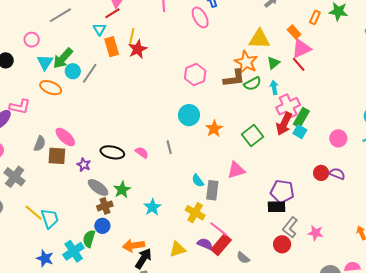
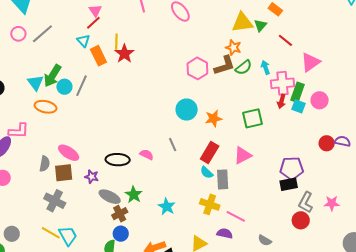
pink circle: (32, 40) -> (18, 34), moved
pink triangle: (301, 49) -> (310, 62), moved
orange star: (246, 62) -> (233, 47), size x0.7
green triangle: (273, 63) -> (260, 25), moved
pink hexagon: (195, 75) -> (197, 68), moved
pink cross: (288, 106) -> (282, 83), turned 30
red arrow: (284, 124) -> (282, 101), size x0.6
orange star: (214, 129) -> (214, 118), turned 30
green square: (252, 135) -> (253, 118), turned 35
pink circle: (338, 138) -> (320, 100), moved
gray cross: (15, 177) -> (55, 201), moved
red rectangle: (221, 245) -> (210, 152), moved

